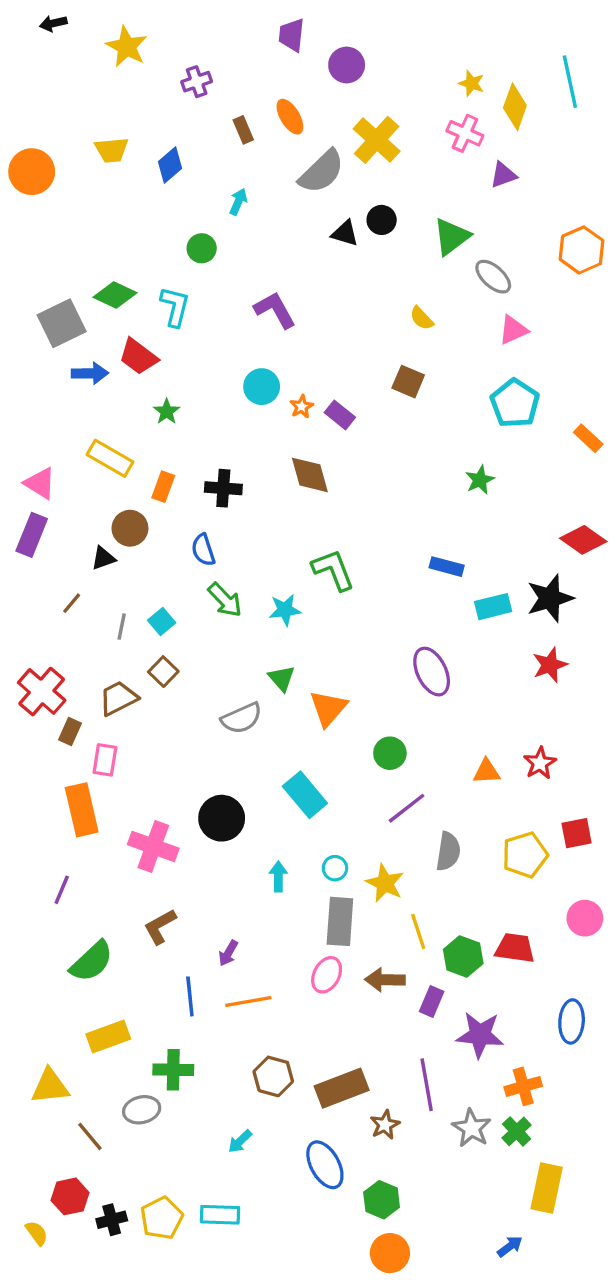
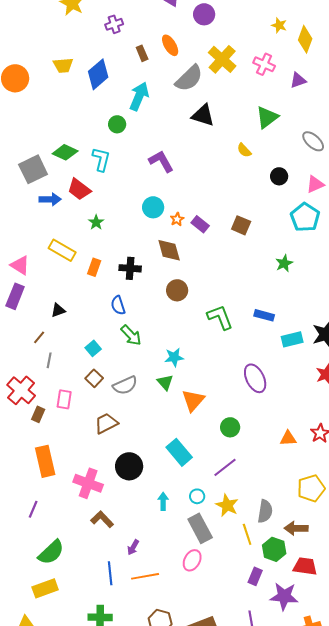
pink cross: (465, 133) -> (264, 64), moved
blue diamond: (170, 165) -> (98, 74), size x1.4
cyan arrow: (238, 202) -> (139, 96), size x1.8
black circle: (382, 220) -> (279, 176), moved
black triangle: (345, 233) -> (203, 115), size x1.4
gray ellipse: (493, 277) -> (313, 141), moved
yellow semicircle: (422, 318) -> (244, 150), moved
pink triangle: (513, 330) -> (315, 184), moved
brown square: (408, 382) -> (241, 225), moved
brown diamond: (310, 475) -> (169, 250), moved
brown circle: (130, 528) -> (177, 290), moved
green L-shape: (333, 570) -> (220, 317), moved
cyan star: (285, 610) -> (174, 357), moved
gray line: (122, 627) -> (49, 360), moved
brown trapezoid: (118, 698) -> (106, 423), moved
gray semicircle: (242, 718) -> (125, 385), moved
pink rectangle: (105, 760) -> (64, 399), moved
purple line: (407, 808) -> (225, 467), moved
gray semicircle: (448, 851) -> (265, 511), moved
gray rectangle: (340, 921) -> (200, 528), turned -32
brown L-shape: (160, 926) -> (102, 519), moved, turned 75
red trapezoid: (515, 948) -> (305, 566), moved
brown arrow: (385, 980) -> (296, 528), moved
yellow rectangle: (108, 1036) -> (45, 588), moved

